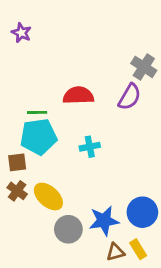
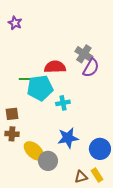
gray cross: (144, 67) -> (84, 54), moved
cyan pentagon: (38, 137) -> (40, 88), moved
brown cross: (17, 191) -> (12, 134), turned -32
yellow ellipse: (48, 197) -> (34, 151), moved
blue star: (104, 221) -> (68, 138), moved

